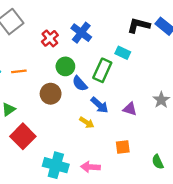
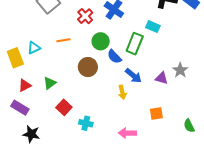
orange line: (19, 71) -> (63, 40), moved
gray star: (161, 100) -> (180, 70), moved
yellow arrow: (87, 123) -> (122, 92), turned 48
red square: (23, 136) -> (64, 107), size x0.7
cyan cross: (56, 165) -> (86, 123), moved, size x0.6

